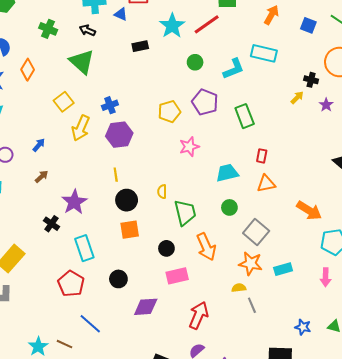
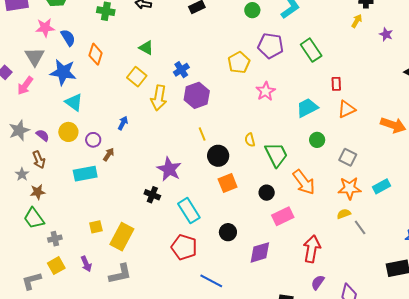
green triangle: (82, 62) -> (146, 48), moved, size x0.6
purple star: (326, 105) -> (386, 34), moved
brown arrow: (42, 177) -> (109, 154), moved
gray square: (256, 232) -> (348, 157), size x0.7

